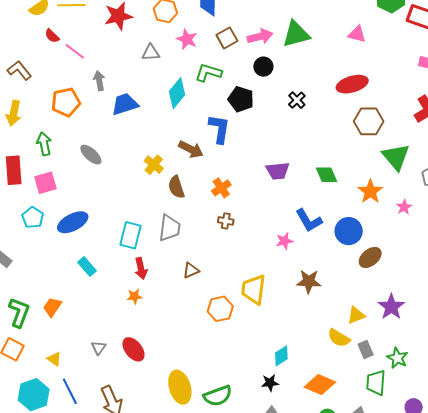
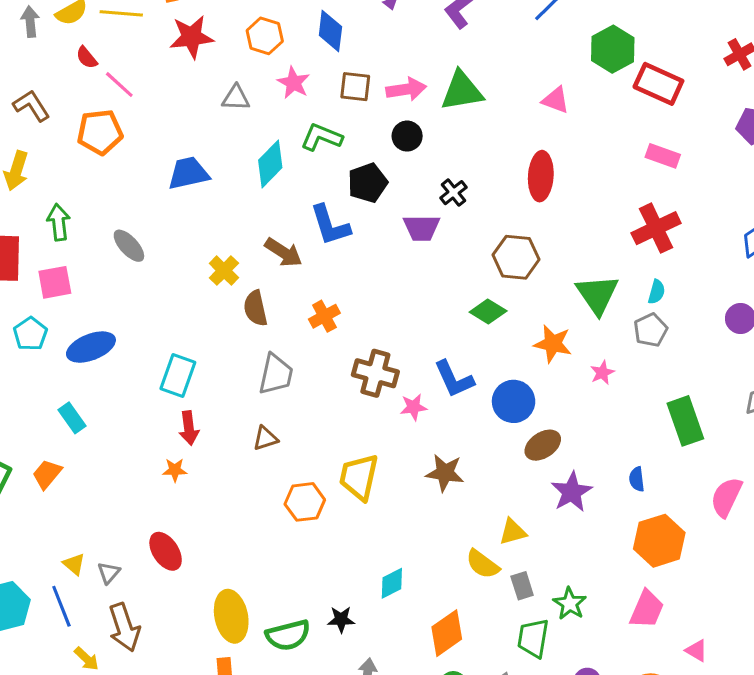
brown square: (227, 38) -> (355, 87), turned 30
gray arrow: (99, 81) -> (30, 22), moved
red ellipse: (352, 84) -> (541, 176), turned -76
black pentagon: (241, 99) -> (368, 183), turned 30
orange pentagon: (66, 102) -> (100, 132), moved
brown hexagon: (369, 121) -> (516, 257), moved
blue L-shape: (219, 129) -> (330, 225), turned 148
purple trapezoid: (278, 171) -> (421, 228), moved
green diamond: (327, 175) -> (488, 311), turned -40
orange star: (370, 191) -> (553, 344), turned -30
brown cross: (226, 221) -> (375, 373), moved, size x1.8
gray trapezoid: (170, 228) -> (276, 374), moved
cyan rectangle: (87, 267) -> (72, 418), moved
purple star: (391, 307) -> (572, 492), moved
gray triangle: (99, 348) -> (109, 573), moved
yellow triangle: (54, 359) -> (74, 564), moved
black star: (270, 383) -> (341, 619), moved
orange diamond: (320, 385) -> (447, 633), turned -64

